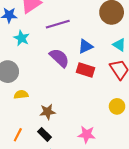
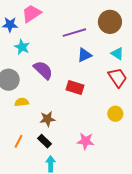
purple line: (58, 24) -> (74, 33), moved
purple semicircle: (59, 58) -> (43, 70), moved
red rectangle: (86, 70) -> (75, 88), moved

